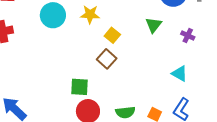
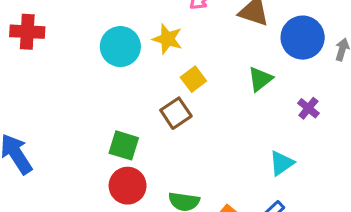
cyan circle: (53, 15) -> (120, 47), moved
cyan triangle: (180, 74) -> (282, 163), turned 42

